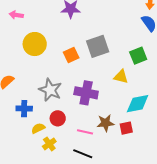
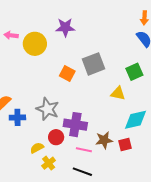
yellow circle: (35, 44) -> (35, 44), moved
orange square: (71, 55) -> (67, 73), turned -35
purple cross: (86, 93) -> (75, 125), moved
blue cross: (24, 109) -> (17, 117), moved

